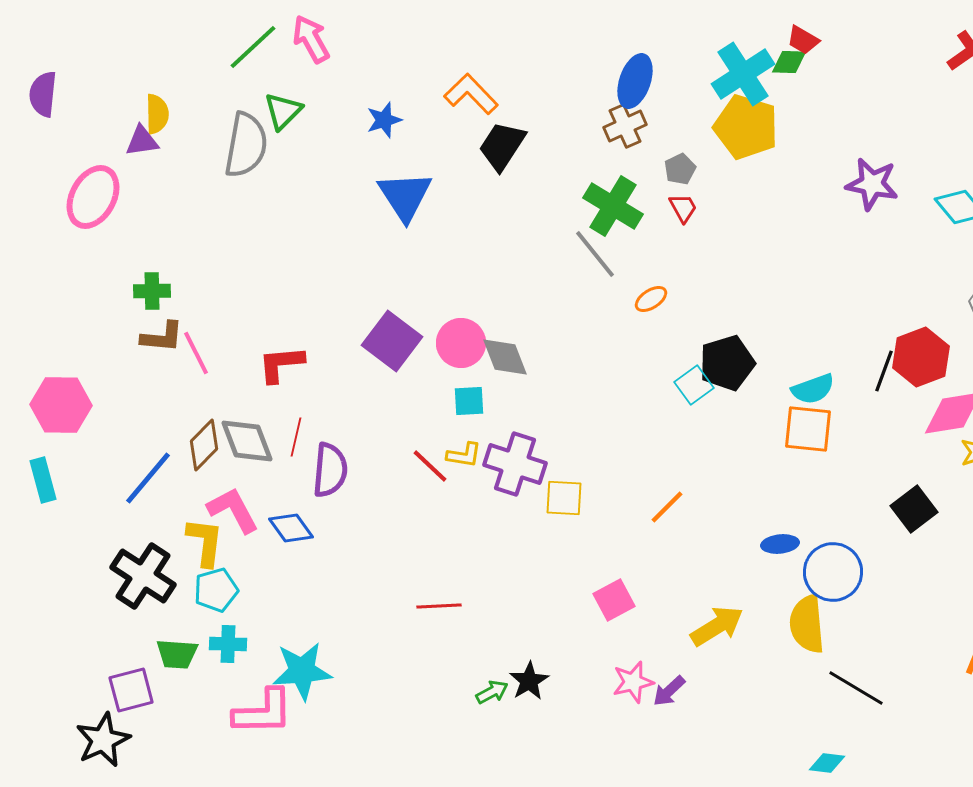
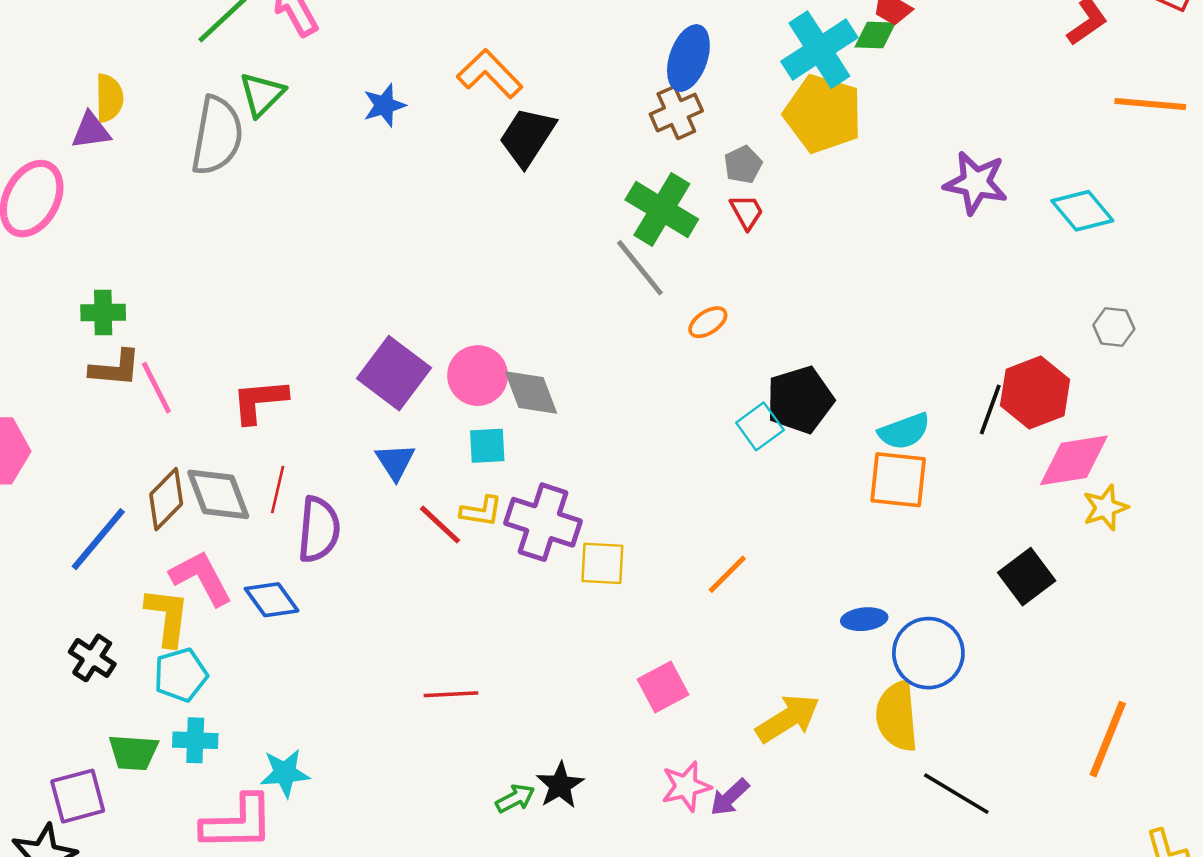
blue triangle: (405, 196) -> (395, 462), moved, size x0.6
black cross: (143, 576) -> (92, 658), size x0.6
cyan star: (302, 671) -> (285, 773), size x0.7

